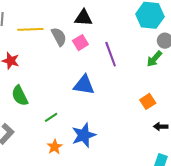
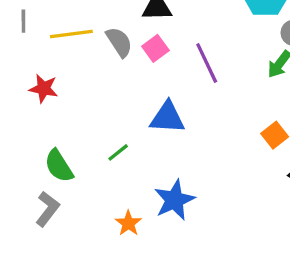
green semicircle: (20, 96) -> (59, 166), moved
green line: (51, 117) -> (118, 152), moved

